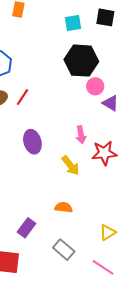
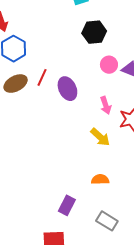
black hexagon: (81, 61) -> (94, 32), size x0.7
pink circle: (95, 86) -> (109, 65), moved
purple ellipse: (32, 142) -> (67, 89), moved

